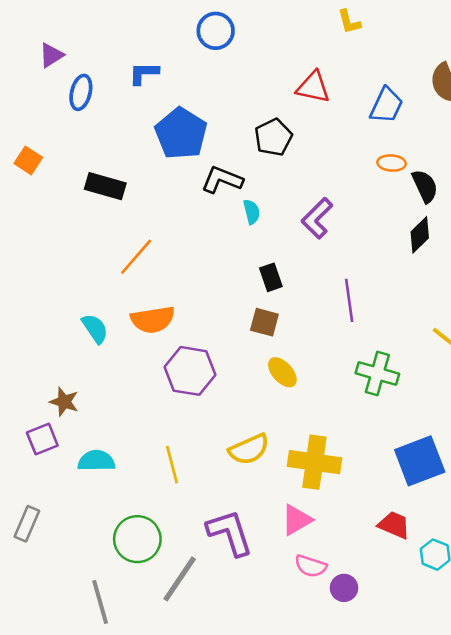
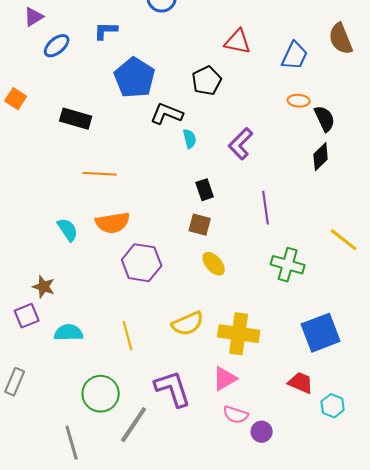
blue ellipse: (81, 92) -> (57, 46), turned 36
orange line: (136, 257) -> (100, 174), turned 52

